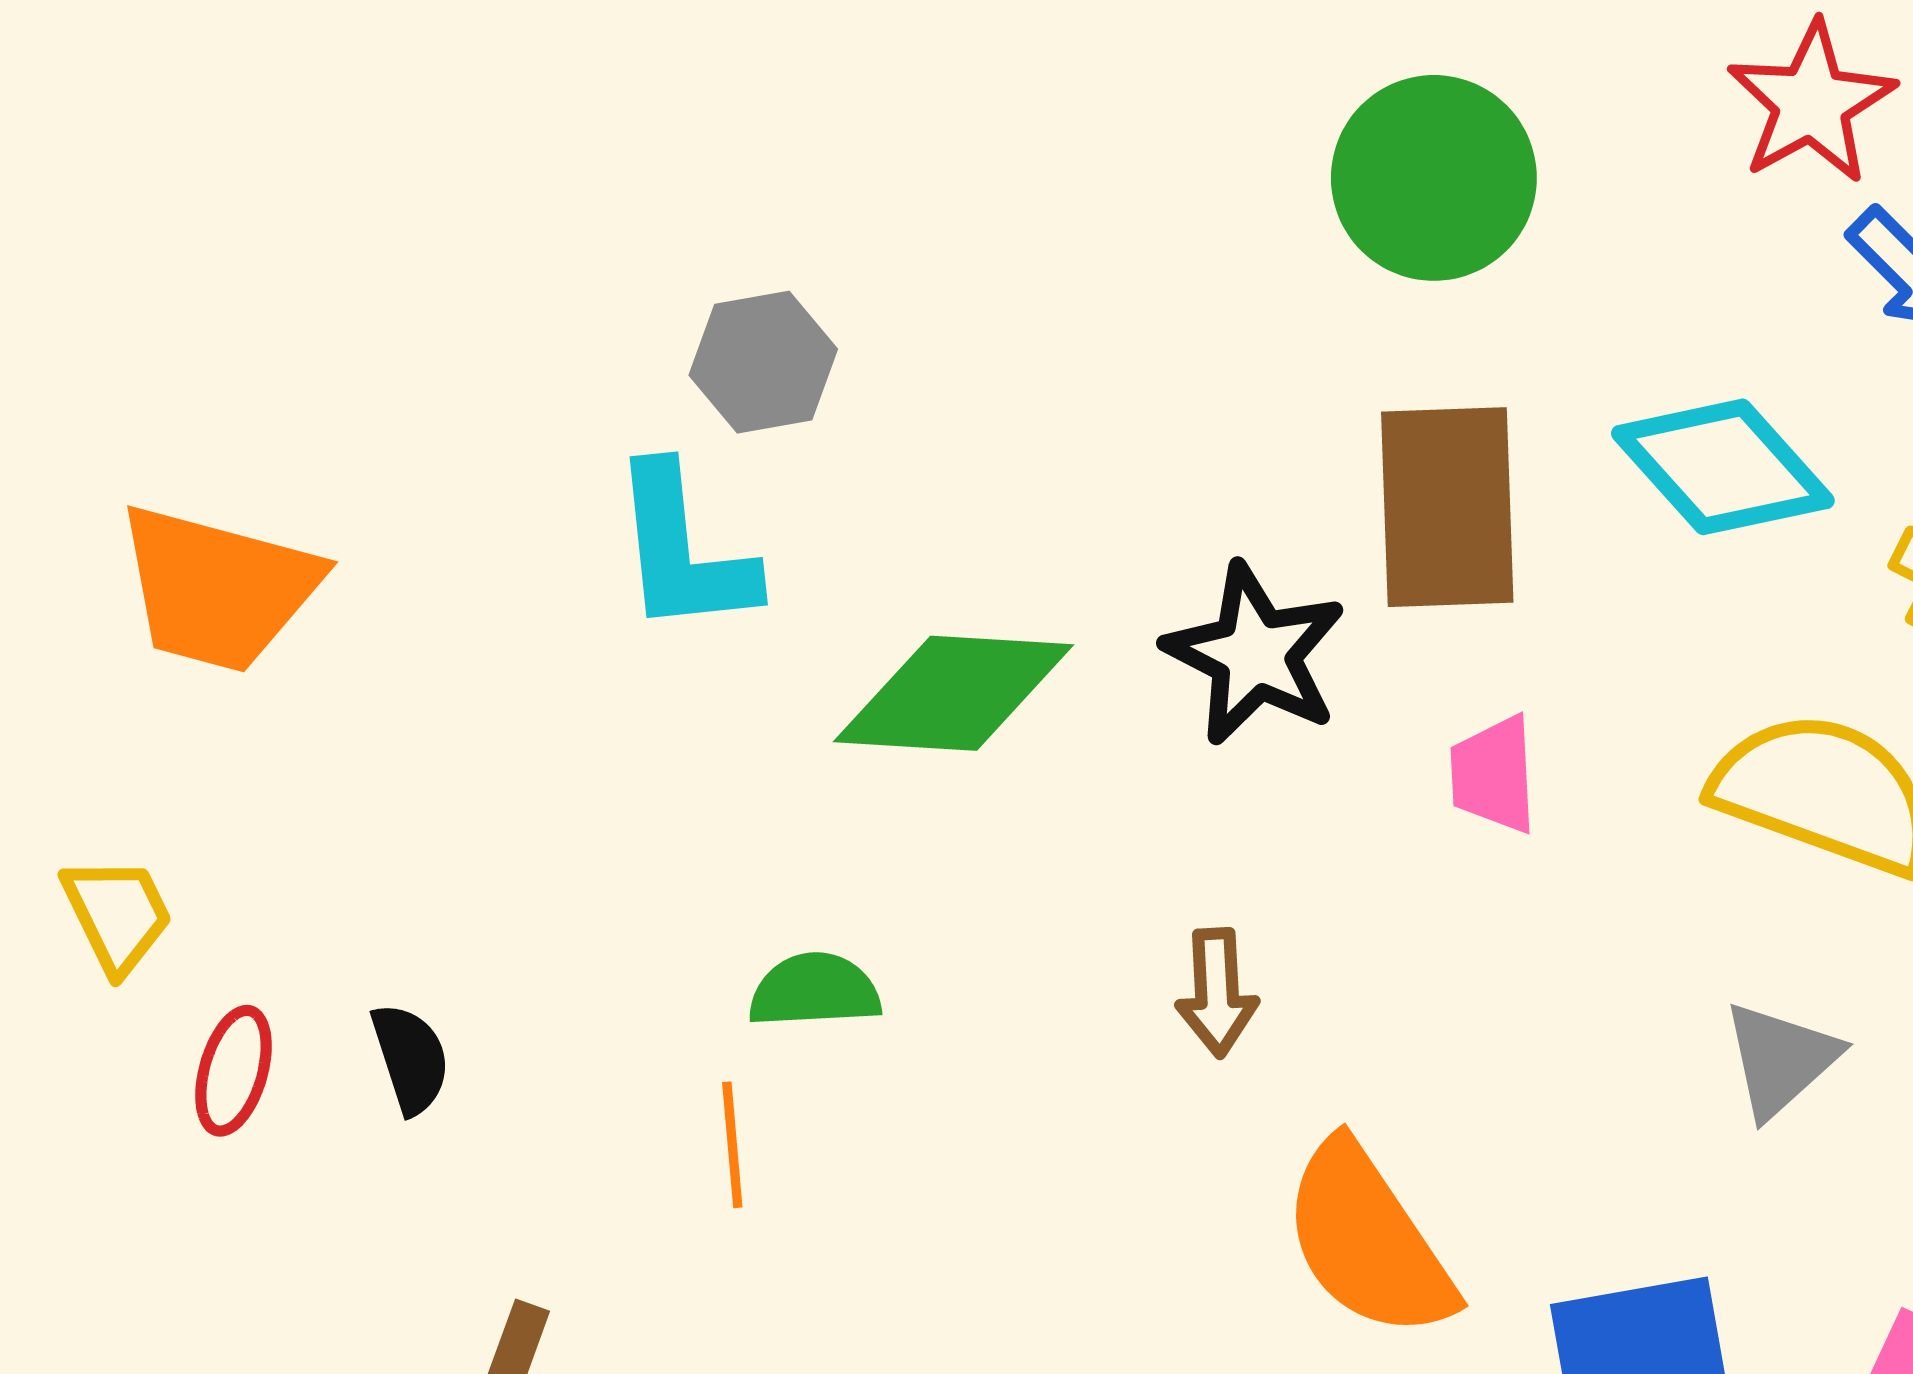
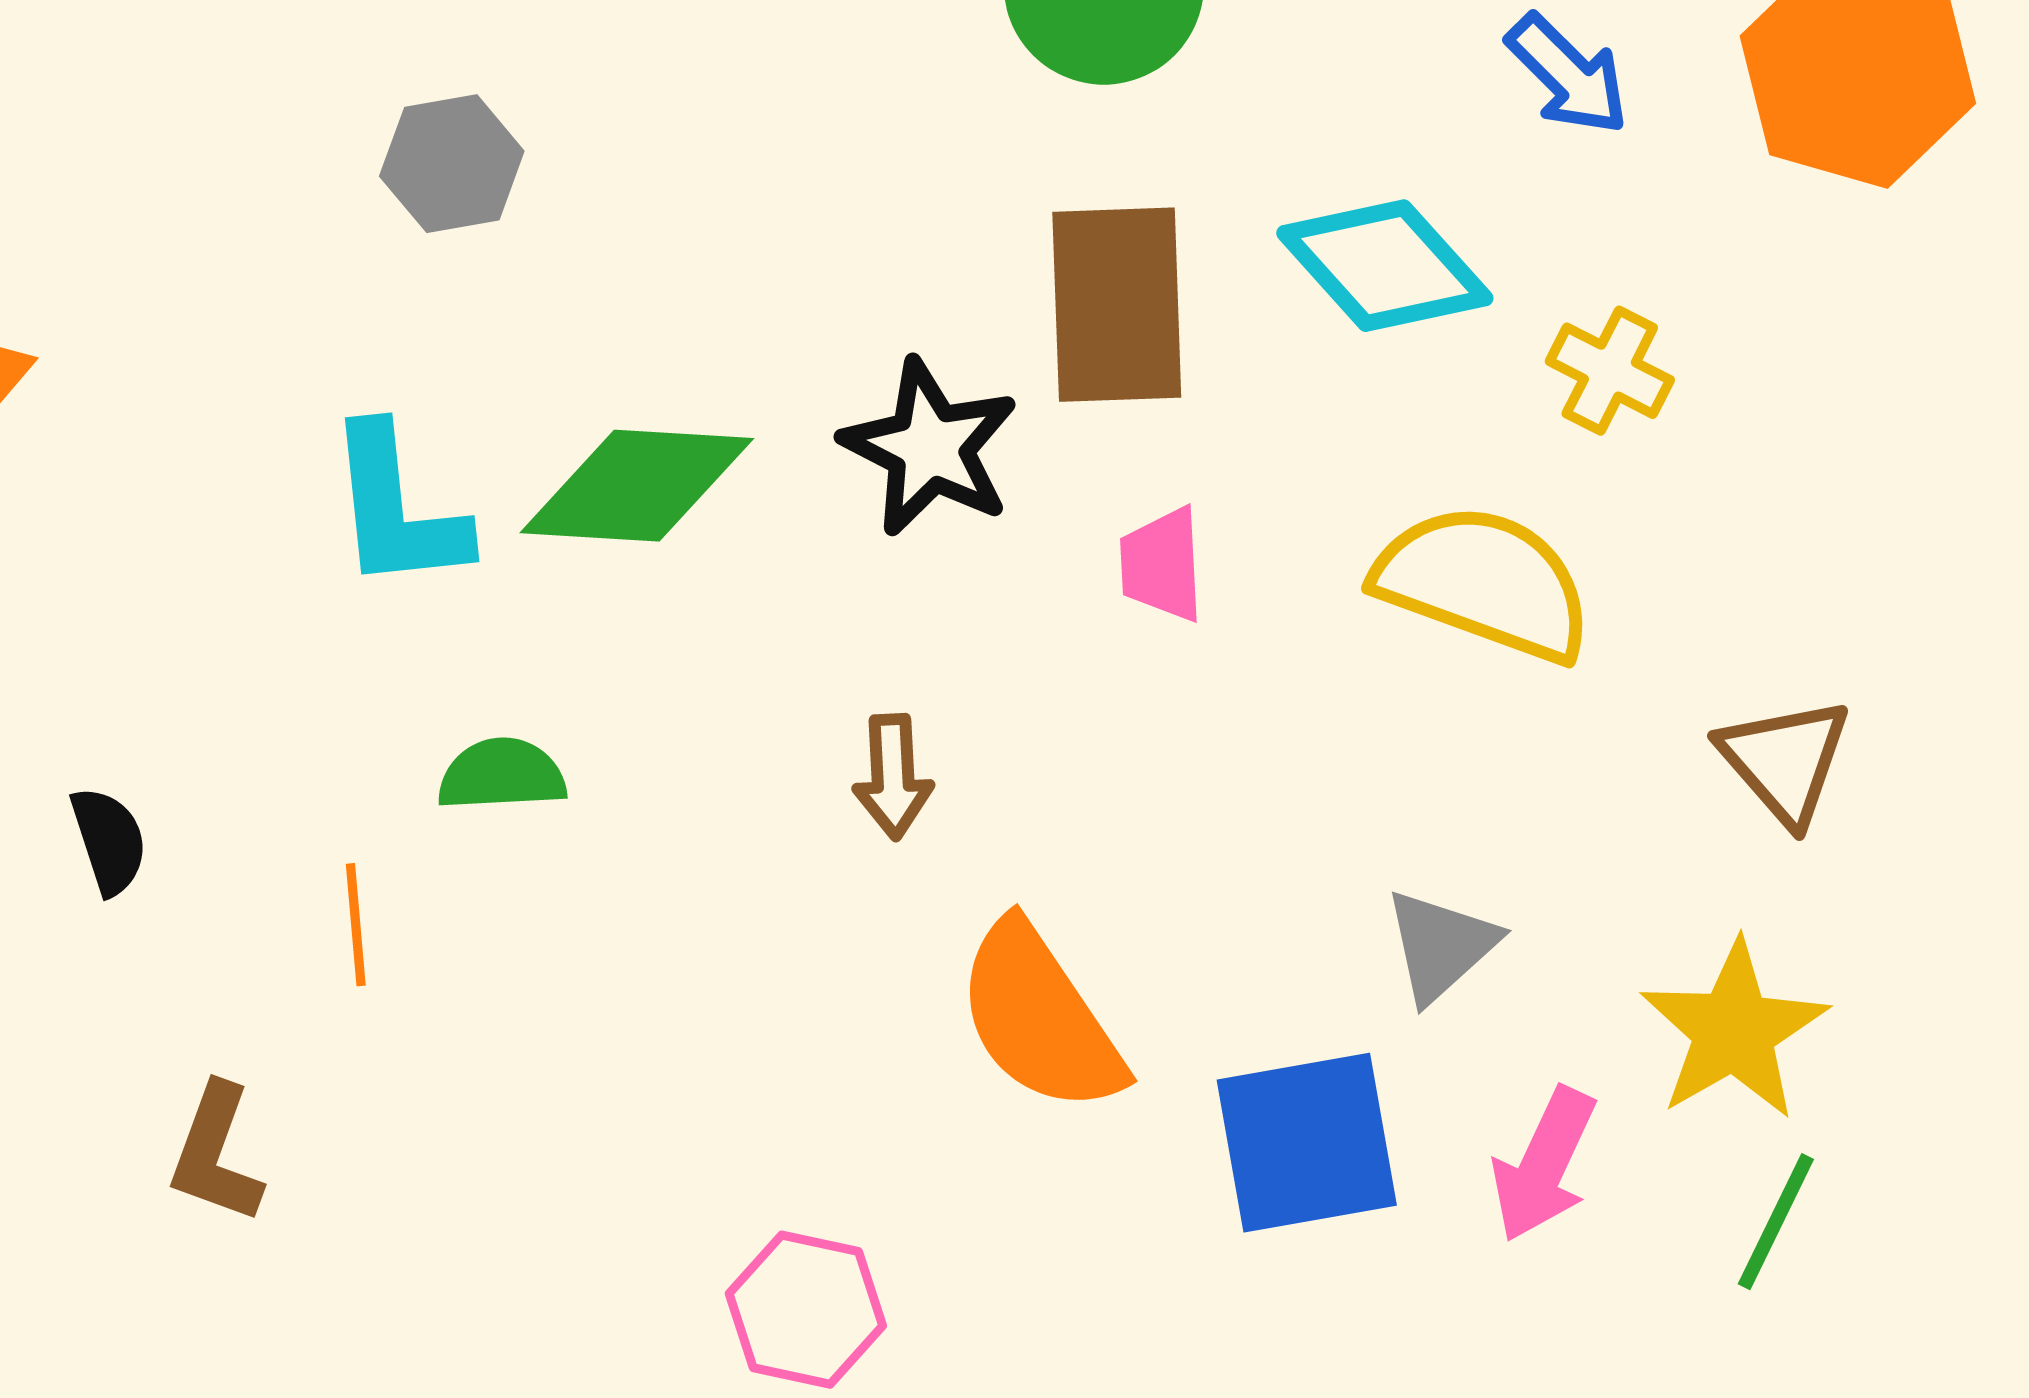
cyan L-shape: (683, 550) -> (397, 509), moved
gray triangle: (1781, 1059) -> (1441, 946), moved
orange line: (732, 1145) -> (356, 925), moved

